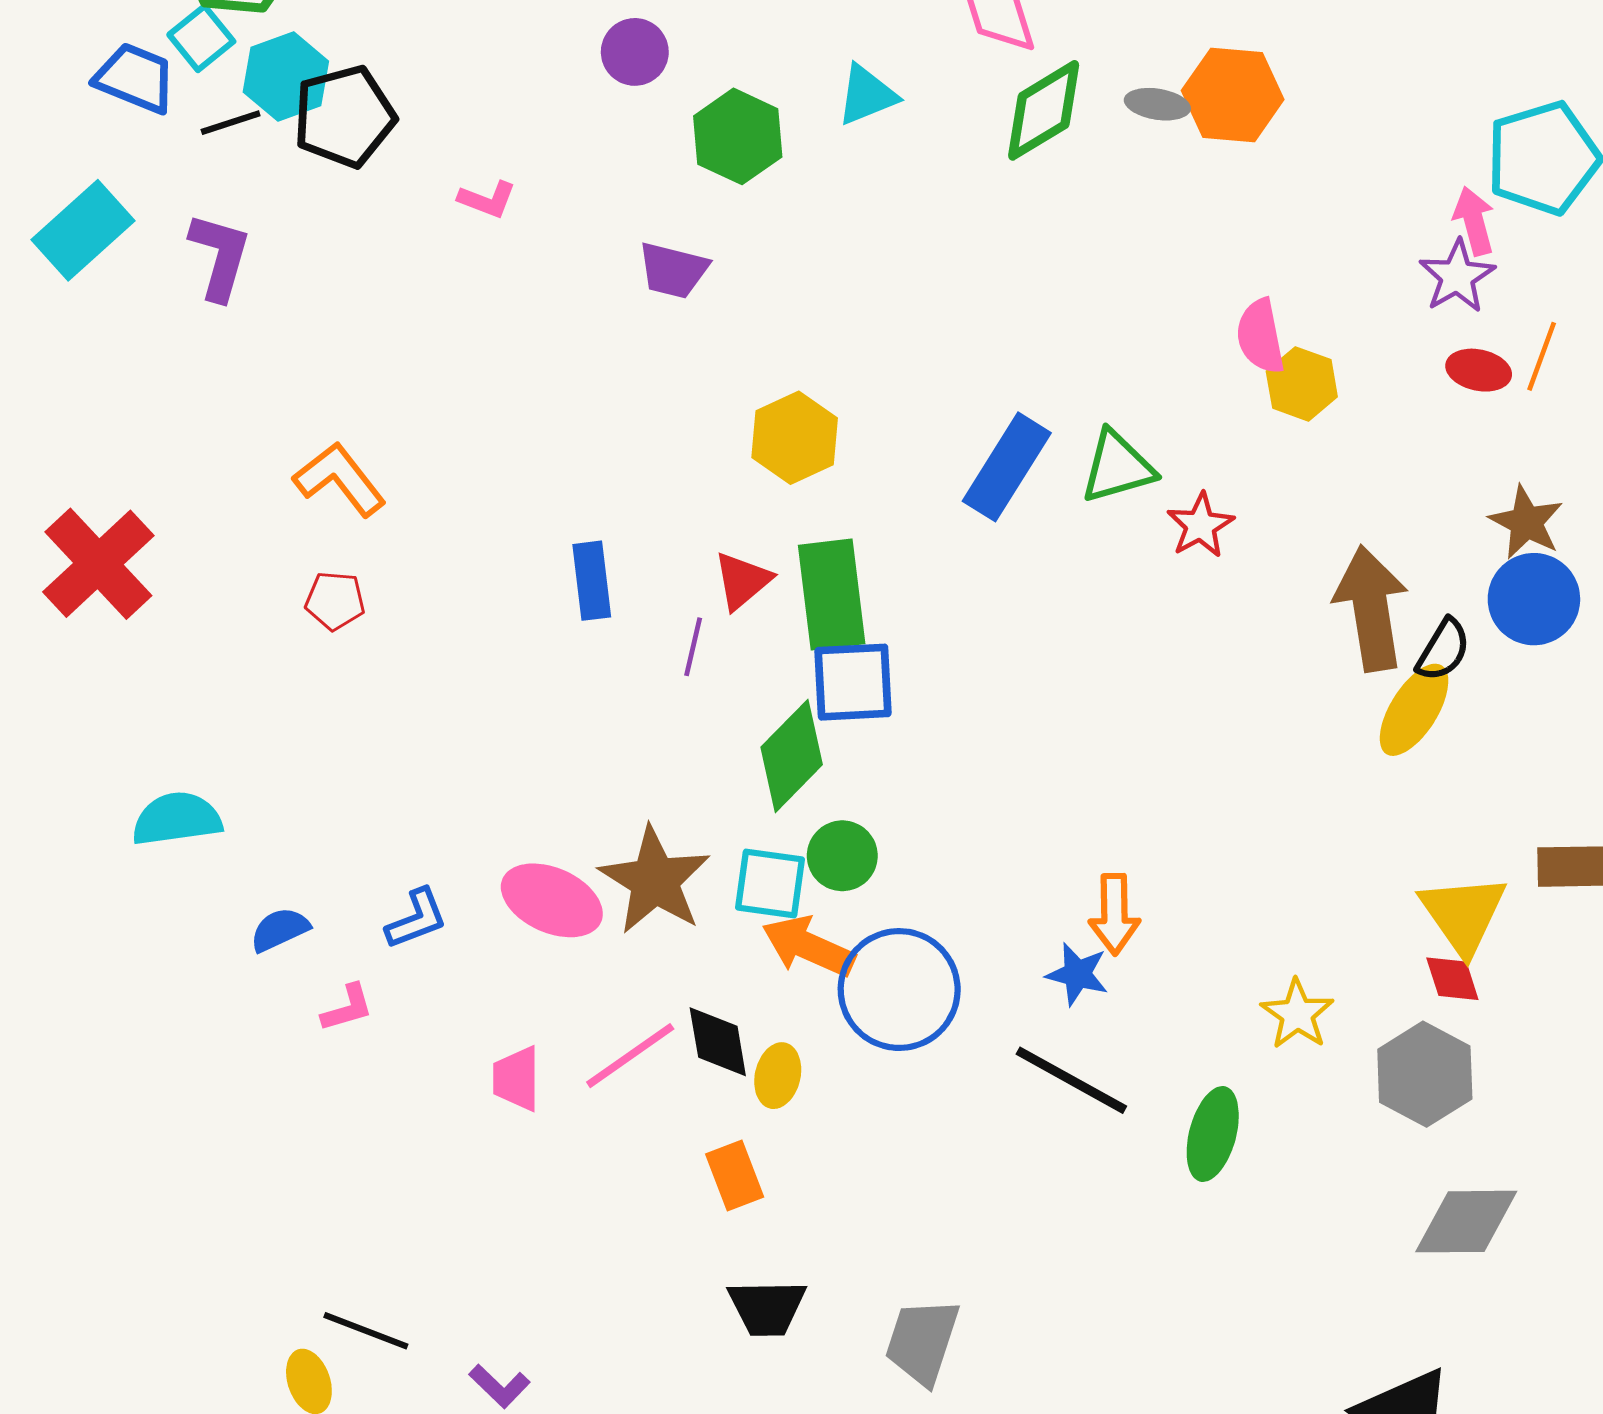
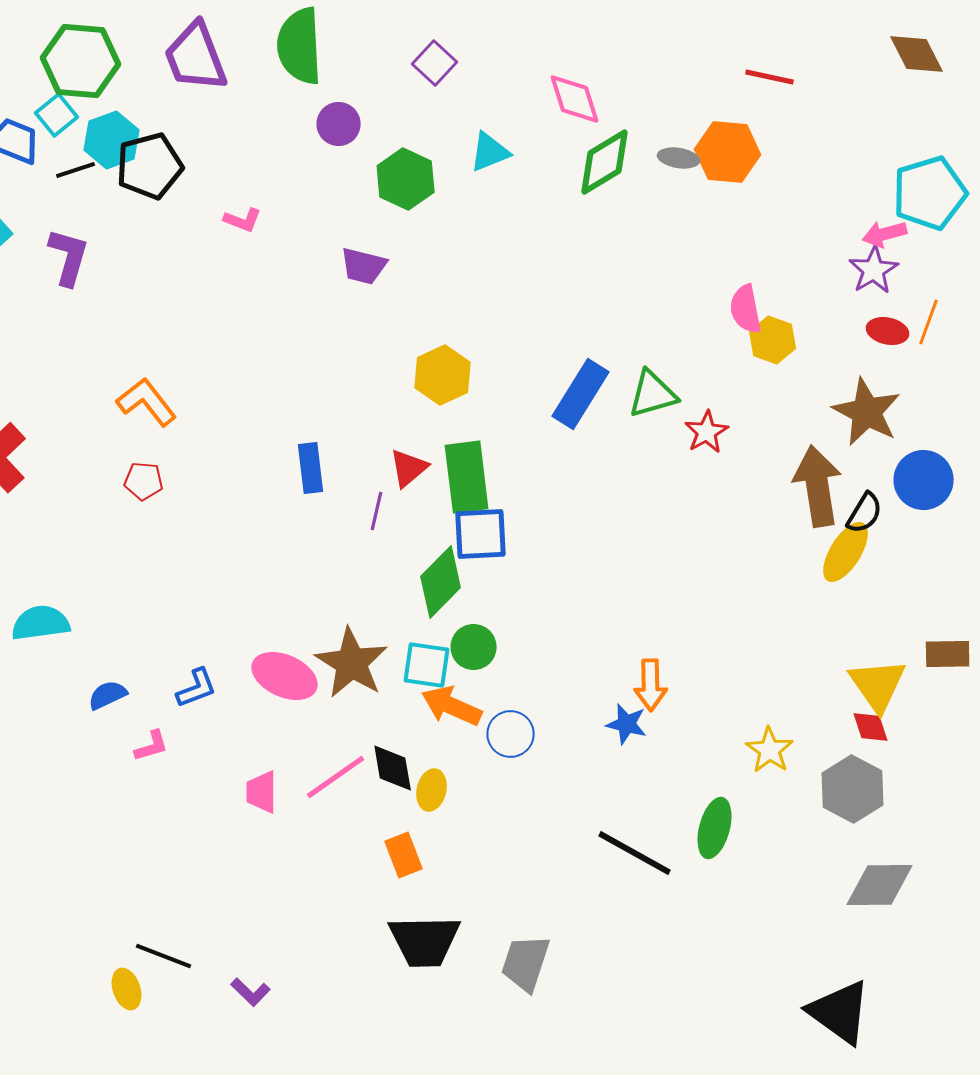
pink arrow: (1474, 221) -> (885, 234), turned -90
brown star: (1526, 522) -> (867, 412), moved, size x1.4
blue circle: (899, 990) -> (511, 734), size x0.6
black line: (1071, 1080) -> (635, 853), moved
black trapezoid: (767, 1308) -> (425, 941), size x1.4

